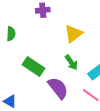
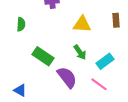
yellow triangle: (73, 34) -> (82, 24), turned 42

